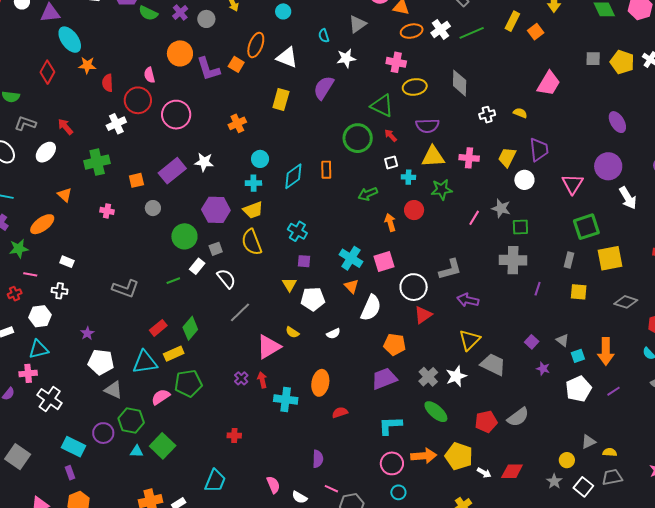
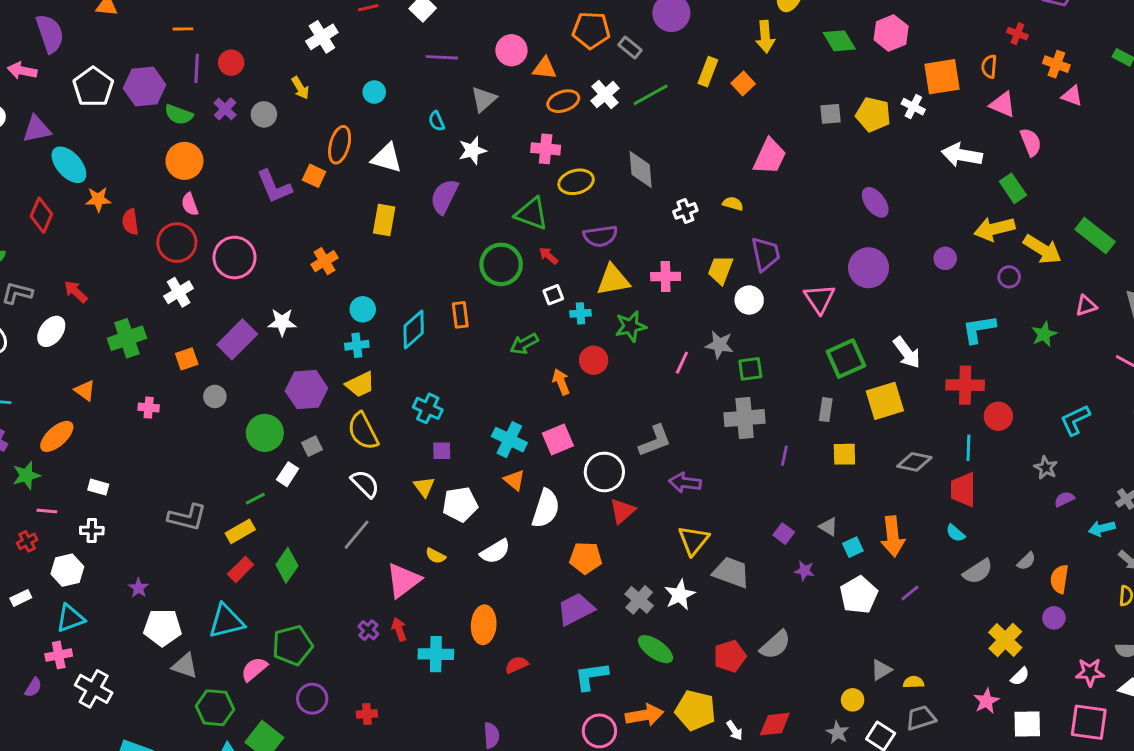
orange circle: (180, 53) -> (184, 161), moved
white cross: (116, 124) -> (179, 292), moved
white arrow: (628, 198) -> (907, 353), moved
white semicircle: (226, 279) -> (365, 484), moved
white semicircle: (333, 334) -> (495, 551), size x1.5
yellow rectangle: (174, 354) -> (240, 531), moved
purple circle: (103, 433) -> (312, 699), moved
white arrow: (484, 473) -> (734, 731), turned 32

